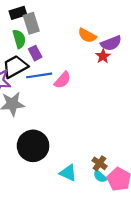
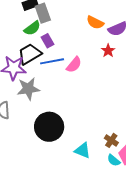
green semicircle: (19, 39) -> (32, 28), turned 72
red star: (103, 56) -> (108, 51), moved
cyan semicircle: (100, 176) -> (114, 160), moved

